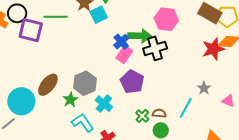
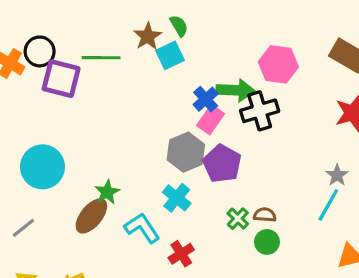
gray hexagon: (85, 83) -> (186, 152), moved
brown ellipse: (48, 85) -> (91, 216), moved
green star: (70, 100) -> (107, 192), moved
cyan circle: (21, 101) -> (42, 167), moved
cyan line: (186, 108) -> (328, 205), moved

